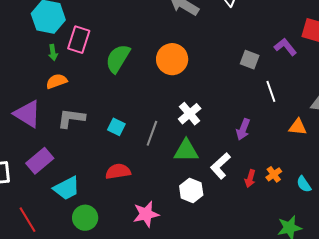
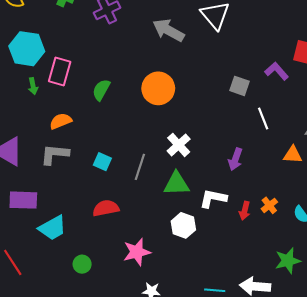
green semicircle: (118, 59) -> (101, 90), size x0.7
orange semicircle: (57, 81) -> (61, 121), moved
purple rectangle: (40, 161) -> (23, 200), turned 44
white L-shape: (220, 166) -> (213, 198), turned 56
green circle: (85, 218) -> (82, 264), moved, size x0.7

